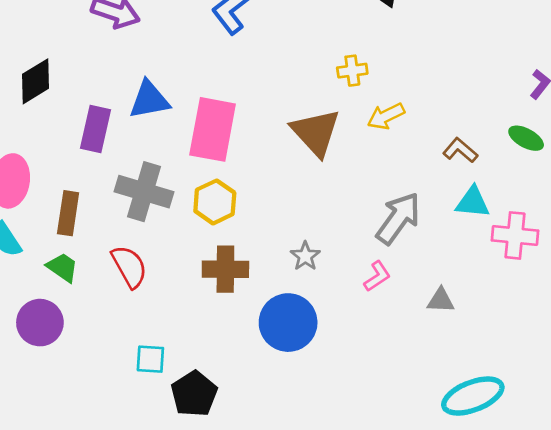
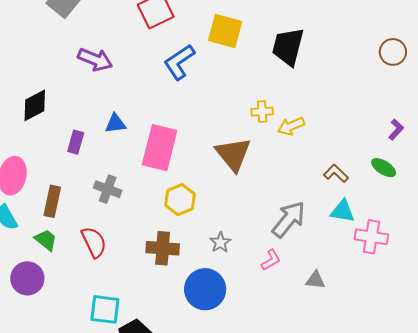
blue triangle: (149, 100) -> (115, 124), size x0.7
yellow arrow: (386, 116) -> (291, 126), moved
purple rectangle: (96, 129) -> (76, 142), size x0.7
gray cross: (144, 192) -> (108, 189), size x0.7
yellow hexagon: (215, 202) -> (180, 200), moved
cyan square: (150, 359) -> (105, 309), size x1.4

